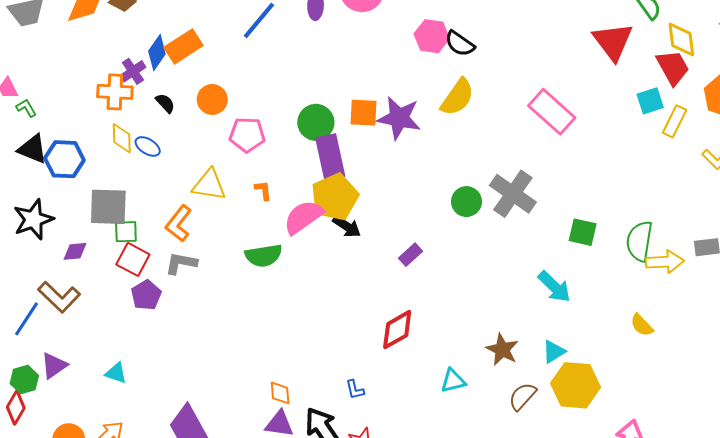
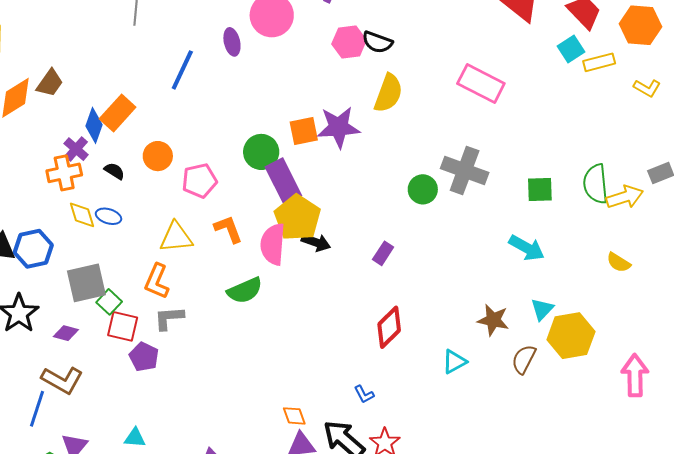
yellow rectangle: (675, 121) -> (599, 62), turned 64
orange L-shape: (263, 190) -> (228, 229), size x1.5
pink semicircle: (303, 217) -> (273, 244), turned -36
green square: (126, 232) -> (109, 302), turned -30
purple diamond: (75, 251) -> (66, 333), turned 35

